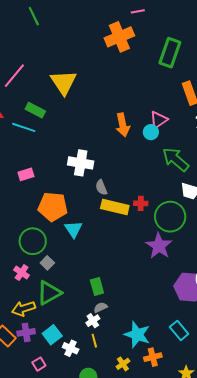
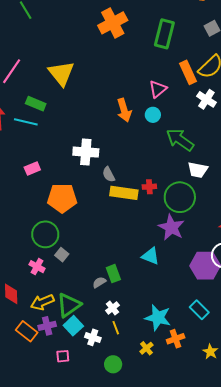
pink triangle: (159, 120) -> (158, 89), moved
cyan triangle: (73, 229) -> (151, 256), moved, turned -30
green triangle: (49, 293) -> (69, 305), moved
gray semicircle: (100, 307) -> (99, 282), moved
pink square: (39, 364) -> (63, 356), turned 32

